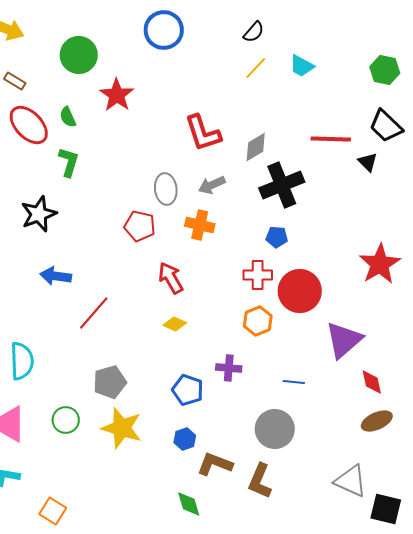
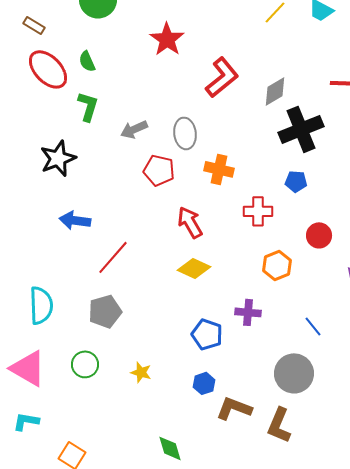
red star: (117, 95) -> (167, 39), moved
red L-shape: (203, 133) -> (222, 77), turned -111
gray arrow: (212, 185) -> (134, 129), moved
red cross: (258, 275) -> (258, 211), moved
red circle: (300, 291) -> (319, 235), size x0.6
yellow diamond: (175, 324) -> (194, 268), size x1.4
gray pentagon: (110, 382) -> (105, 311), moved
blue line: (294, 382) -> (313, 326), turned 45
yellow star: (122, 428) -> (141, 372), size x0.5
green diamond: (189, 504) -> (170, 448), moved

